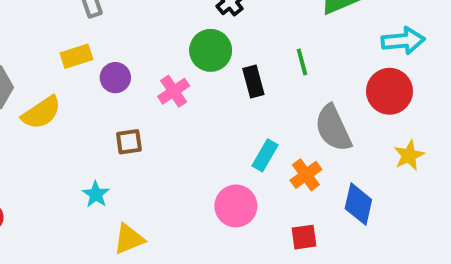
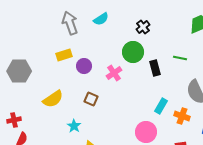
green line: (302, 62) -> (180, 58), turned -64
yellow semicircle: (41, 113) -> (53, 99), moved
brown square: (129, 142) -> (91, 99), turned 32
orange cross: (306, 175) -> (182, 116), turned -35

